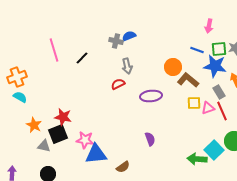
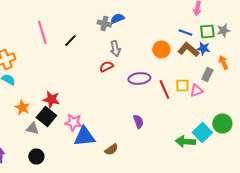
blue star: (215, 66) -> (203, 48), size x0.6
brown L-shape: (188, 80) -> (188, 50), moved
gray rectangle: (219, 92) -> (207, 74), turned 56
red line: (222, 111) -> (164, 90), moved
black square: (58, 134) -> (46, 116), turned -30

